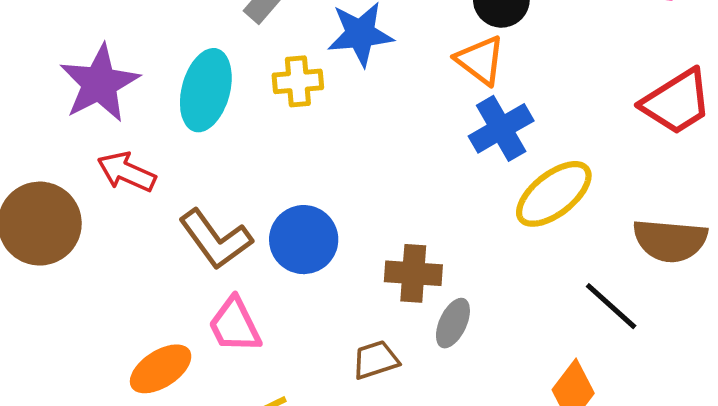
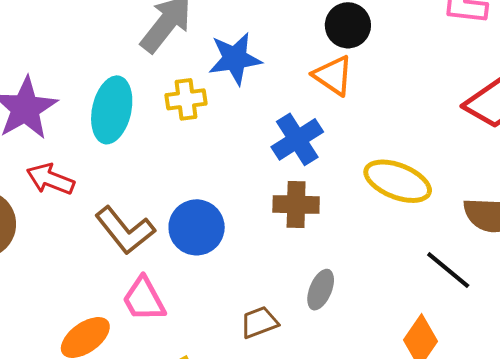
blue cross: (501, 128) -> (297, 139), moved
yellow ellipse: (554, 194) -> (398, 181), turned 62
brown cross: (413, 273) -> (296, 204), moved

